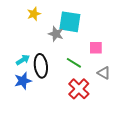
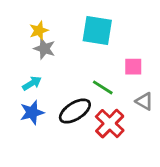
yellow star: (34, 14) -> (39, 31), moved
gray star: (56, 34) -> (44, 49), moved
black ellipse: (41, 66) -> (75, 111), moved, turned 65

